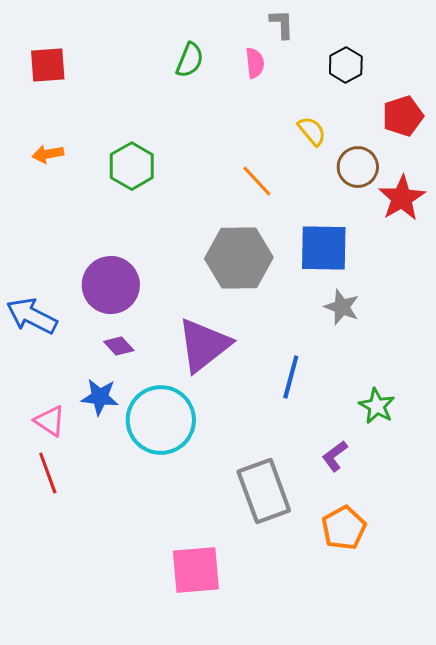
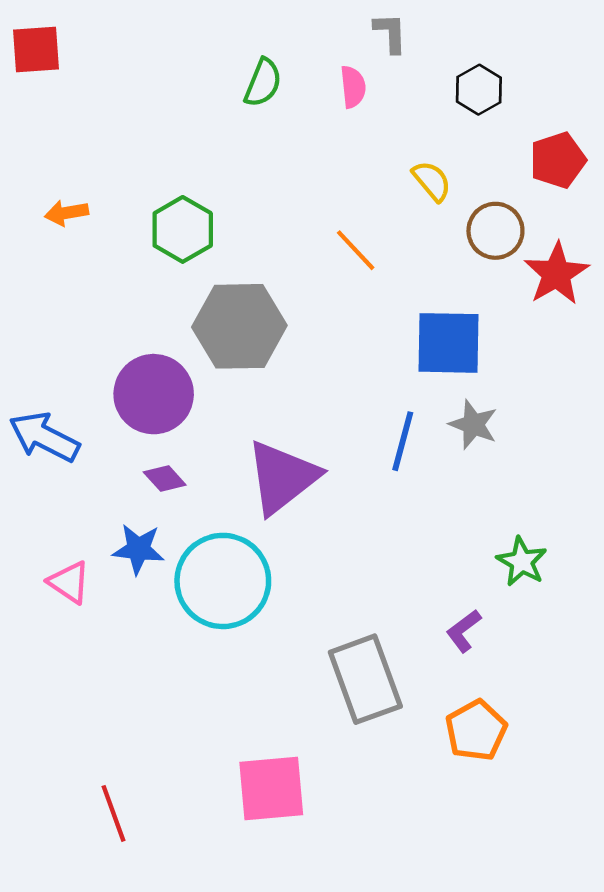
red square: (48, 65) -> (36, 49), moved
gray hexagon: (239, 258) -> (239, 326), moved
blue line: (291, 377) -> (403, 441), moved
red line: (48, 473) -> (113, 813), moved

